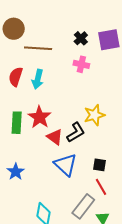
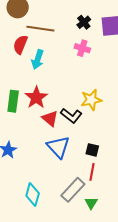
red semicircle: (16, 77) -> (20, 44), moved
black L-shape: (76, 132) -> (71, 116), turned 65
red line: (101, 187) -> (92, 172), turned 36

